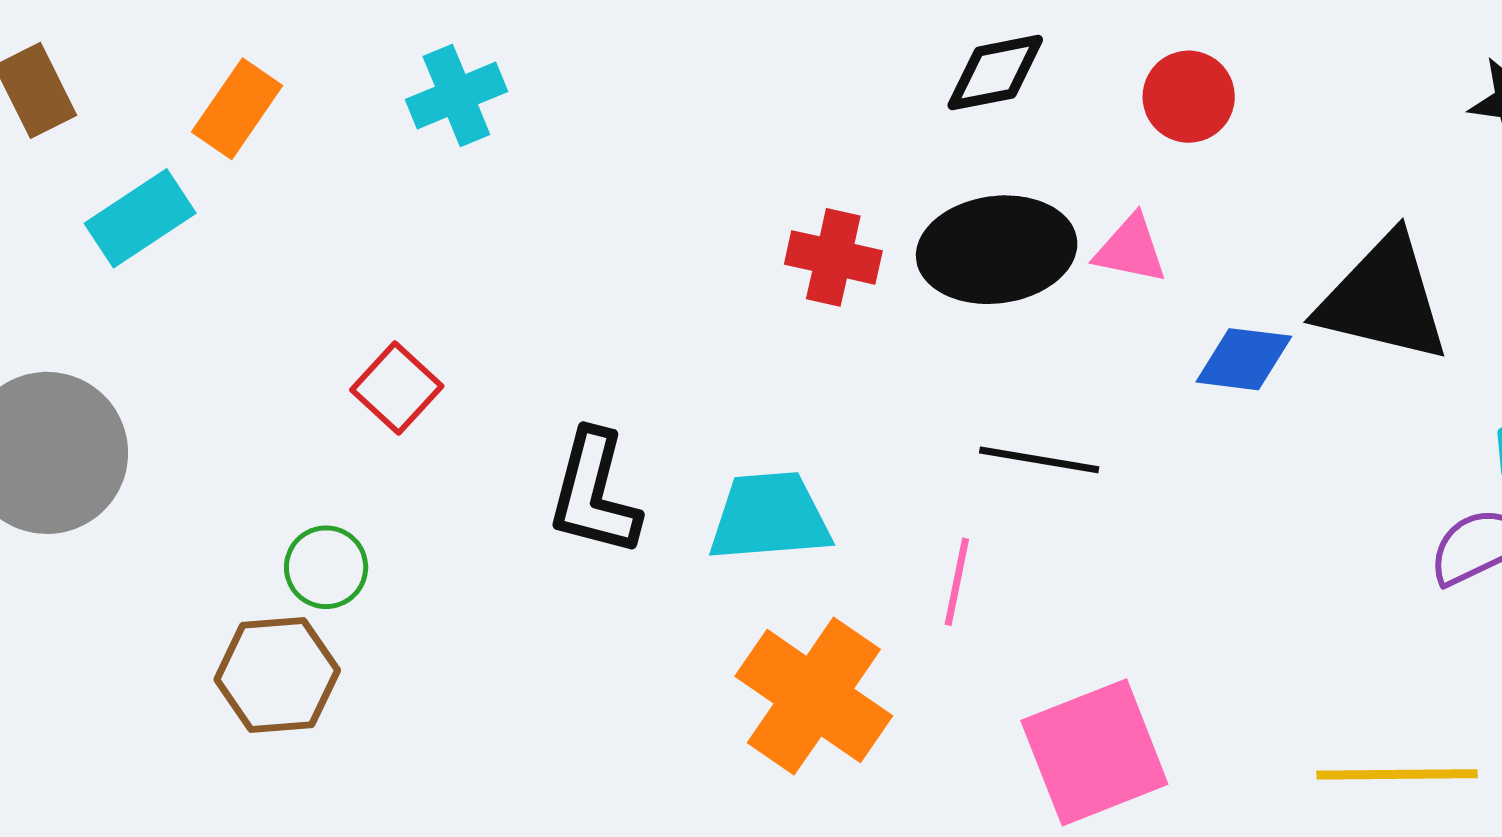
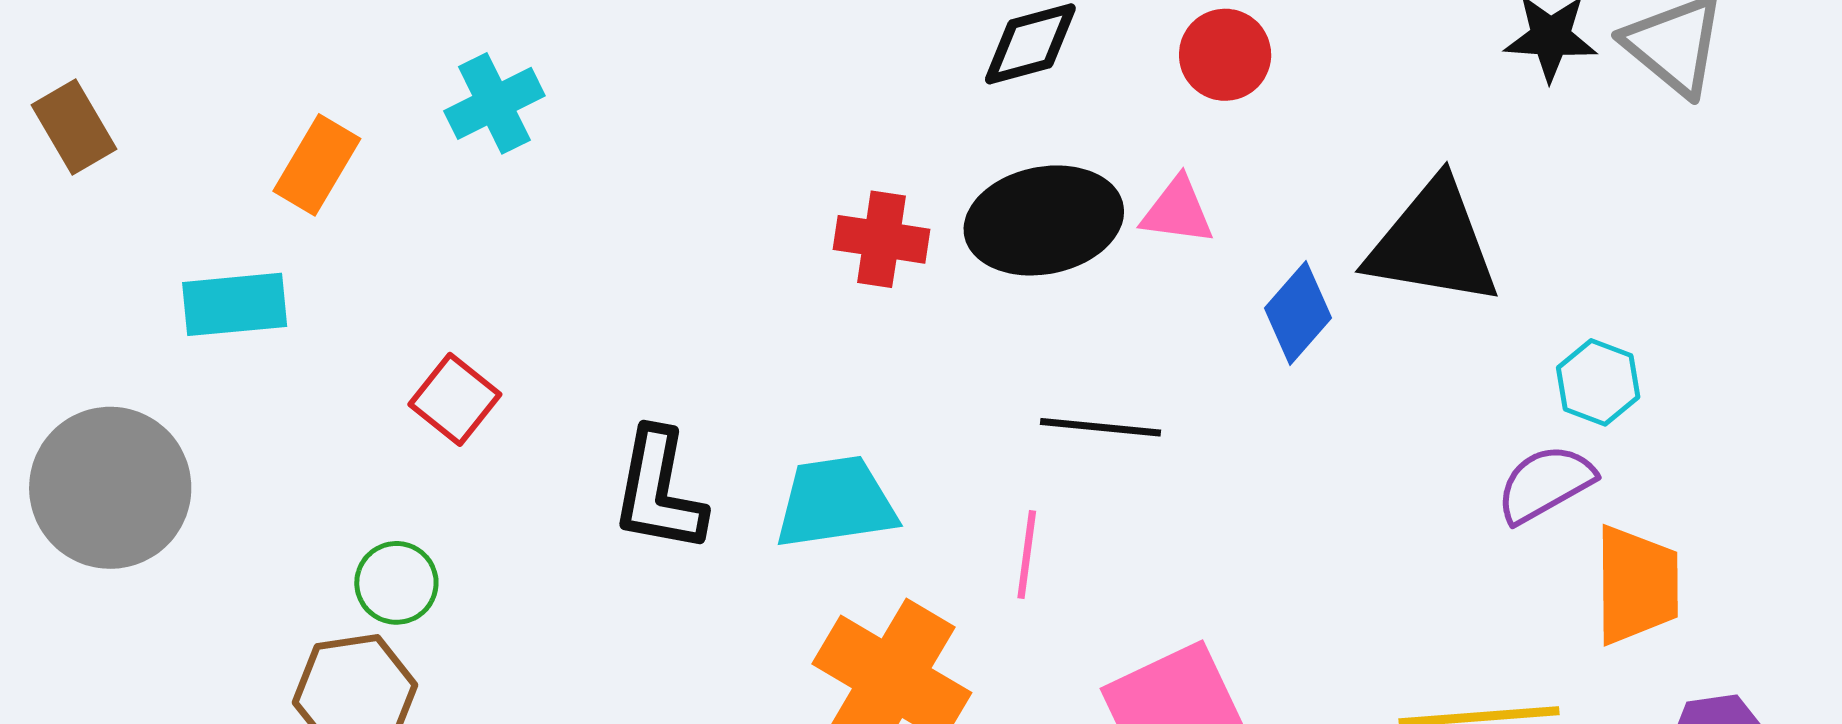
orange rectangle: (237, 109) -> (317, 165), moved
cyan rectangle: (140, 218) -> (235, 304), moved, turned 32
blue diamond: (1244, 359) -> (1298, 313), turned -52

